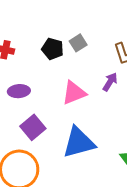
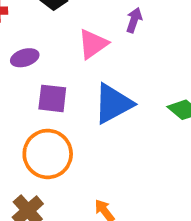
purple square: (33, 127) -> (52, 98), turned -30

